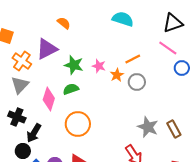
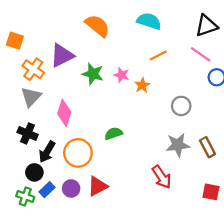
orange semicircle: (64, 23) -> (97, 26), moved, size x1.6
orange line: (133, 59) -> (158, 55), moved
gray circle: (137, 82) -> (181, 106), moved
green semicircle: (71, 89) -> (114, 133), moved
orange circle: (78, 124) -> (78, 153), moved
gray star: (148, 127) -> (178, 145), turned -30

